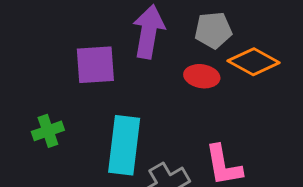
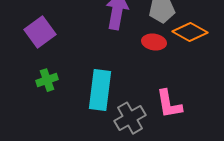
purple square: (95, 65) -> (40, 32), moved, turned -32

